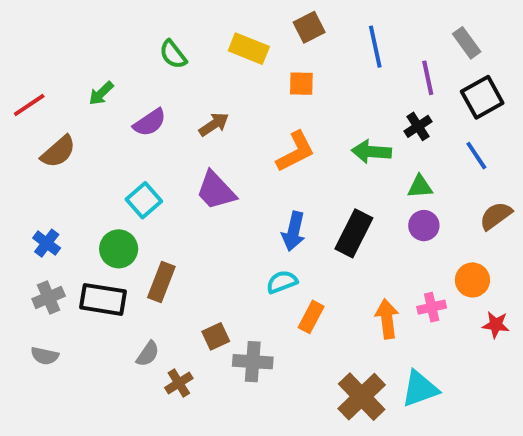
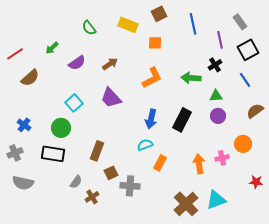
brown rectangle: (161, 282) -> (97, 151), moved
gray cross: (49, 297) -> (15, 153), moved
red star: (496, 325) -> (256, 182), moved
gray semicircle: (45, 356) -> (23, 183), size x1.5

